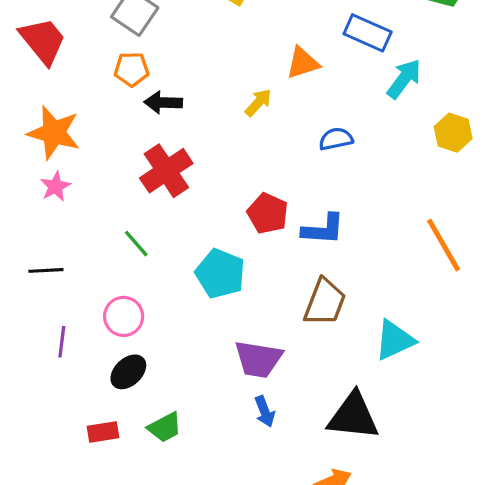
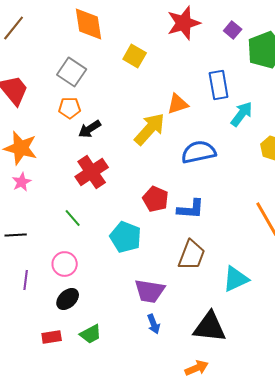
blue rectangle: (368, 33) -> (219, 85), turned 56
black arrow: (163, 103) -> (90, 129), turned -35
yellow arrow: (258, 103) -> (150, 129), size x1.8
blue semicircle: (336, 139) -> (199, 152), size x1.6

